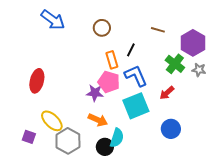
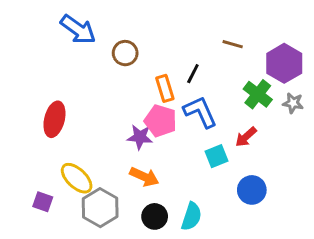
brown circle: (102, 28) -> (125, 53), moved
cyan square: (136, 106) -> (216, 156), moved, size x0.6
cyan semicircle: (117, 138) -> (191, 216), moved

